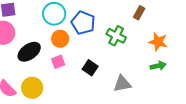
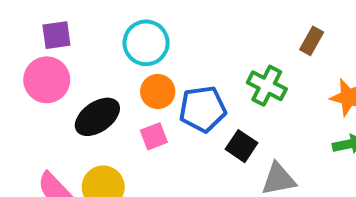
blue pentagon: (83, 23) -> (203, 109), moved, turned -30
black square: (90, 68) -> (241, 146), moved

